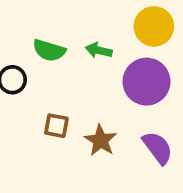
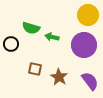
green arrow: (99, 50) -> (52, 37), moved

